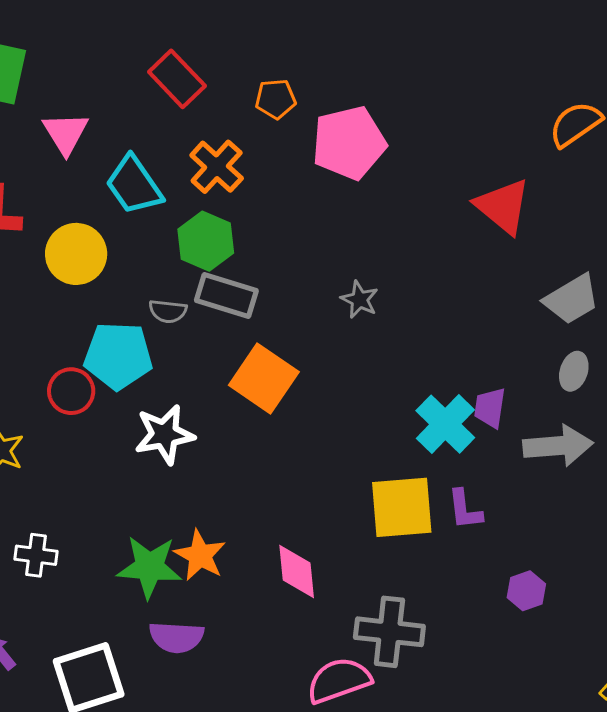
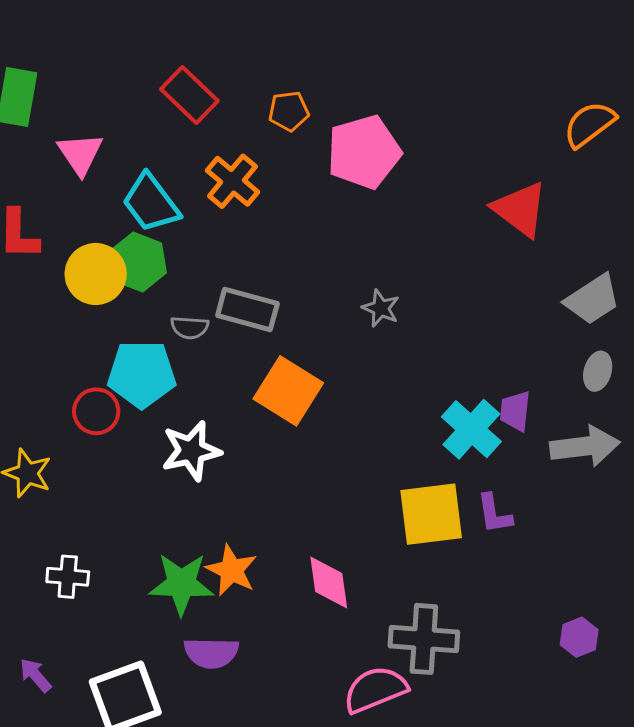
green hexagon: (206, 241) -> (138, 262), moved
purple hexagon: (526, 591) -> (579, 637), moved

